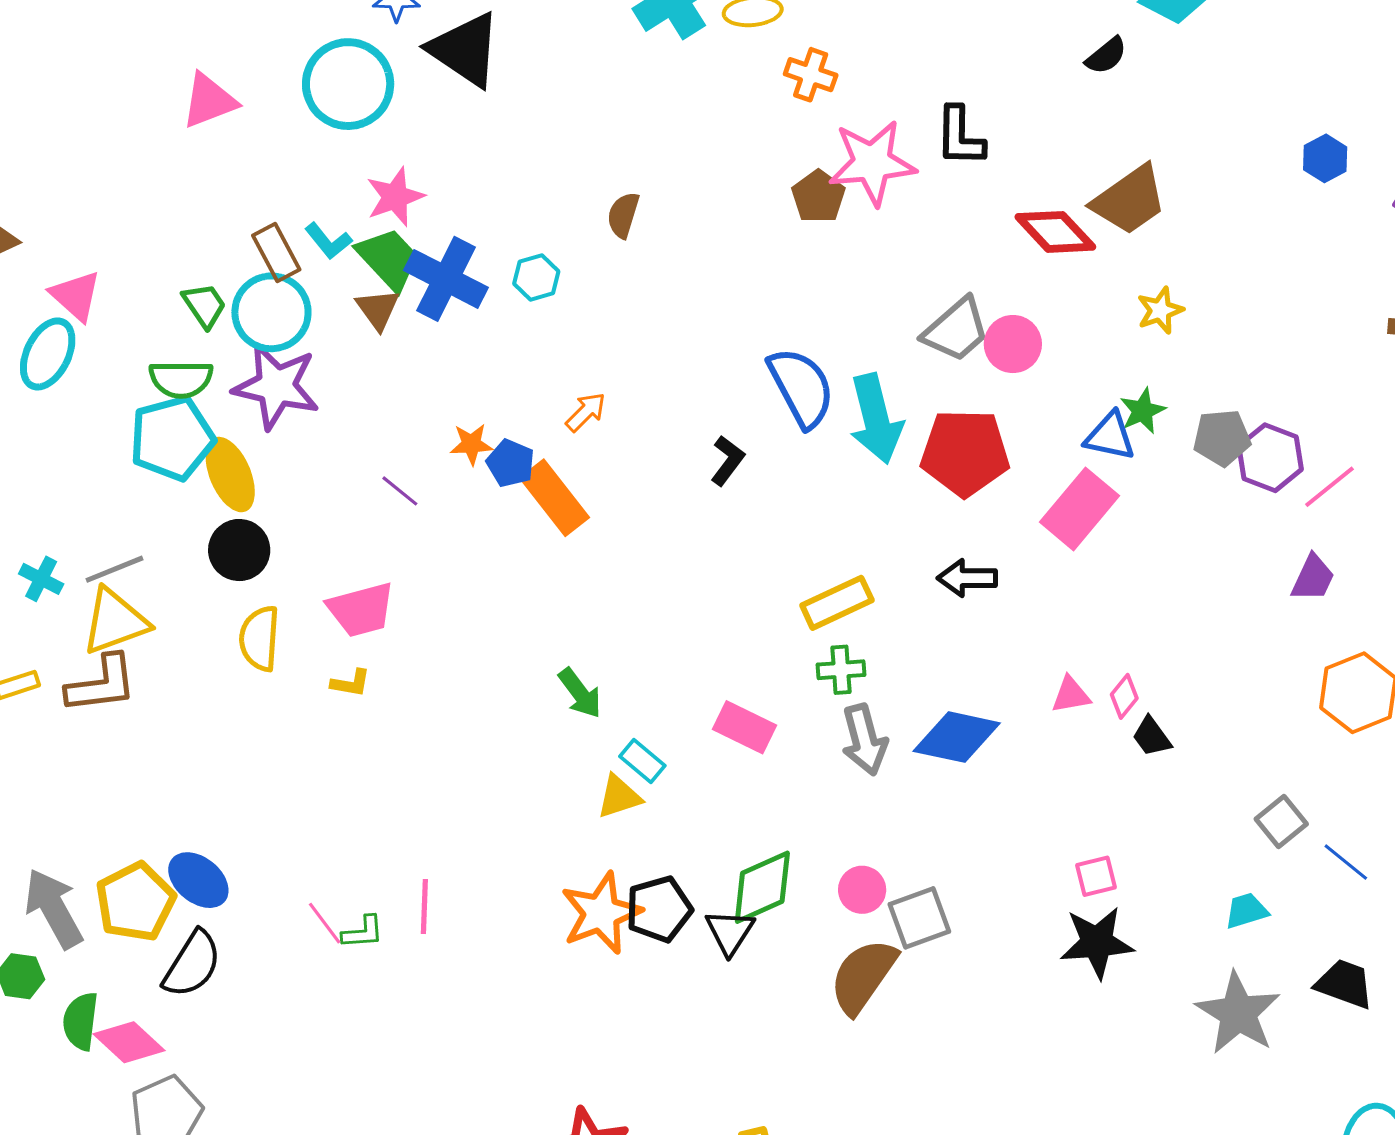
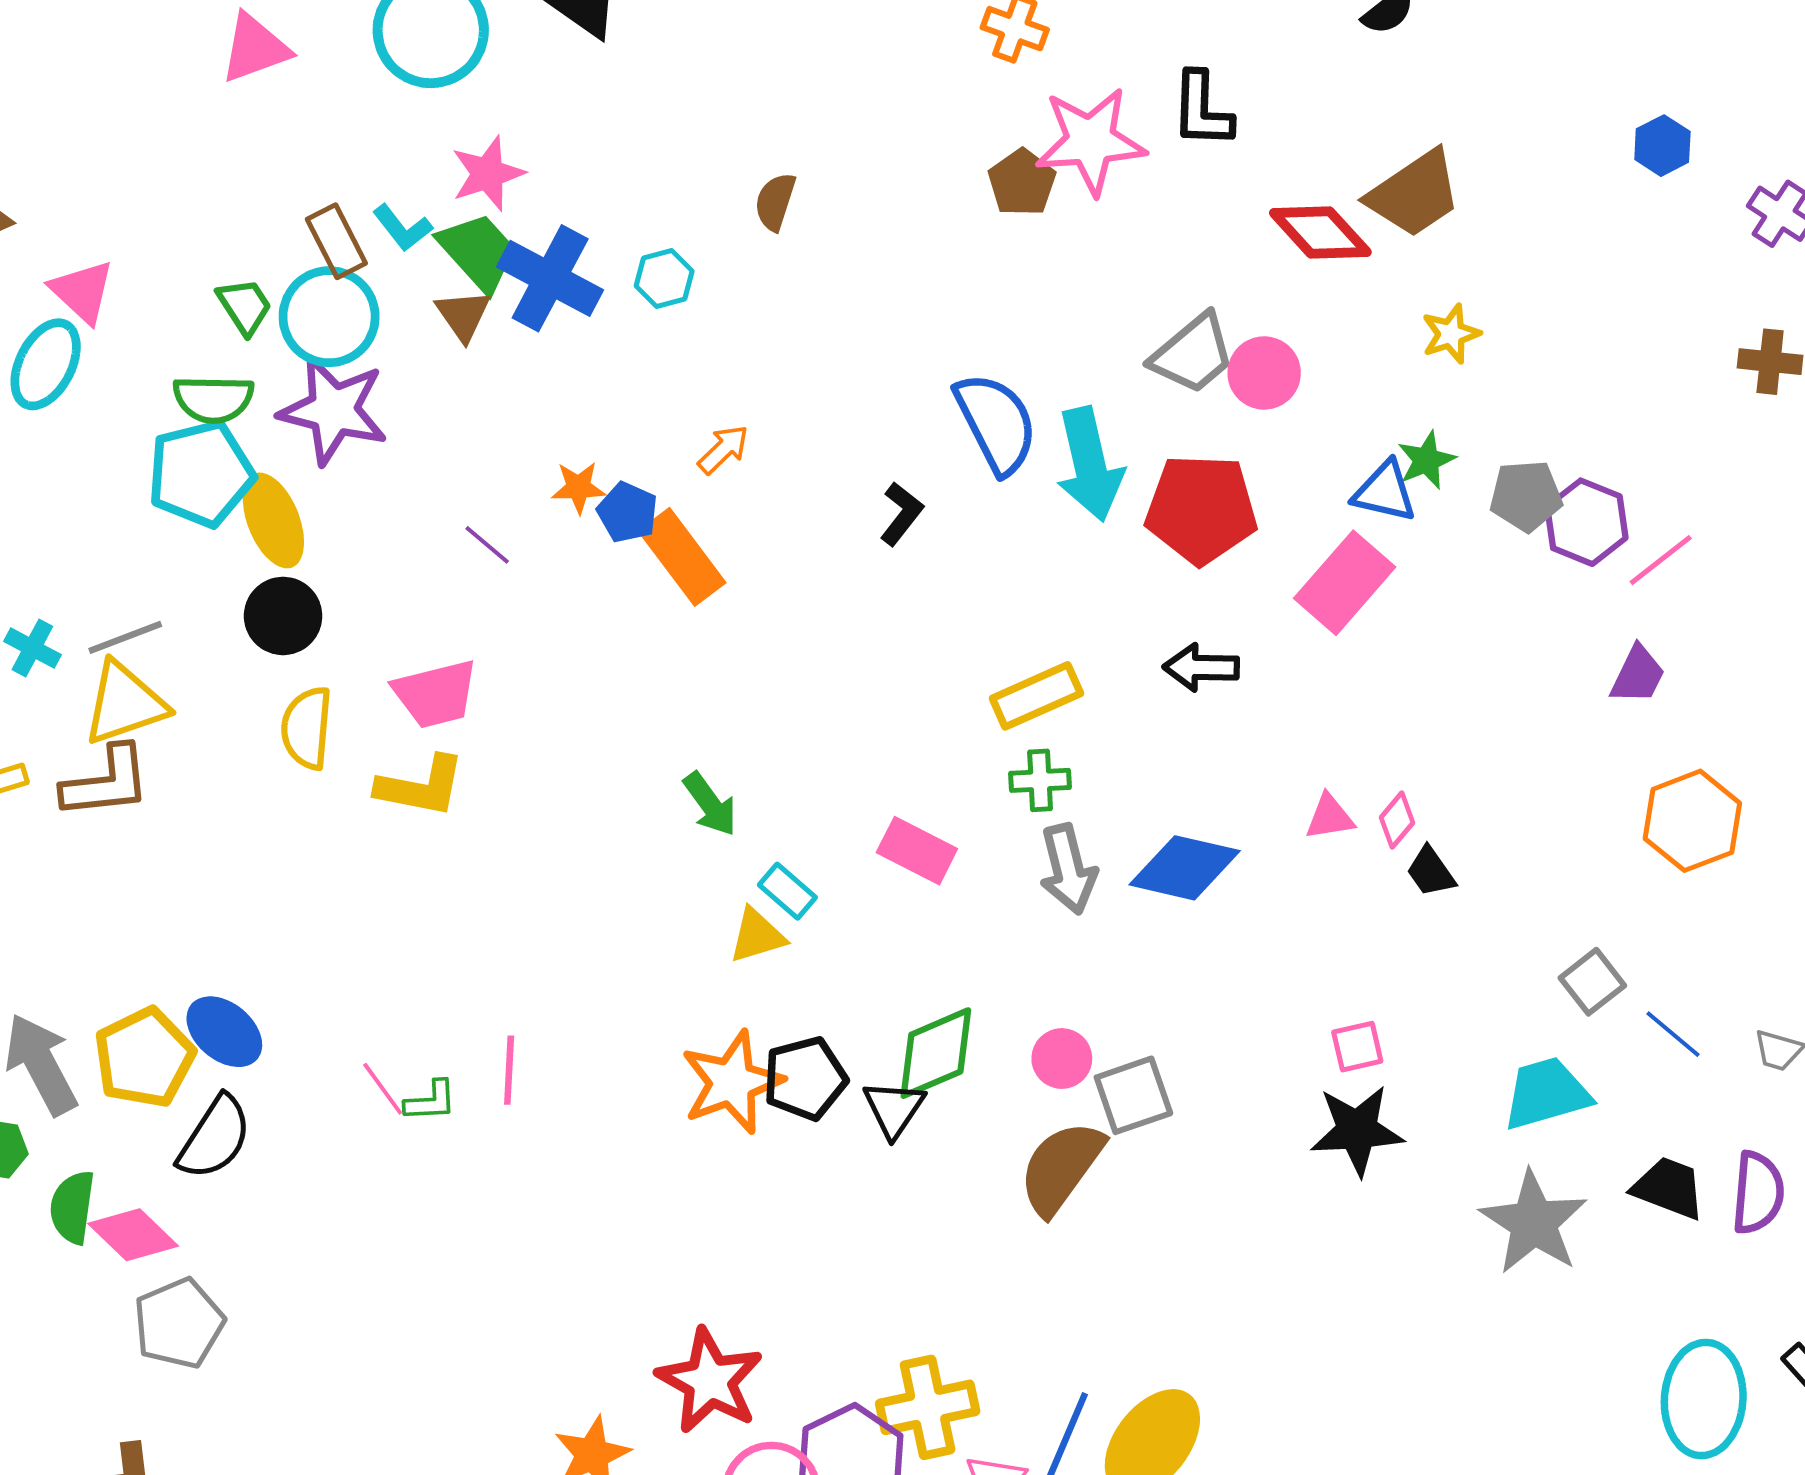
yellow L-shape: (351, 683) -> (421, 786), size x1.8
cyan trapezoid: (1246, 911) -> (1546, 1093), size x1.6

